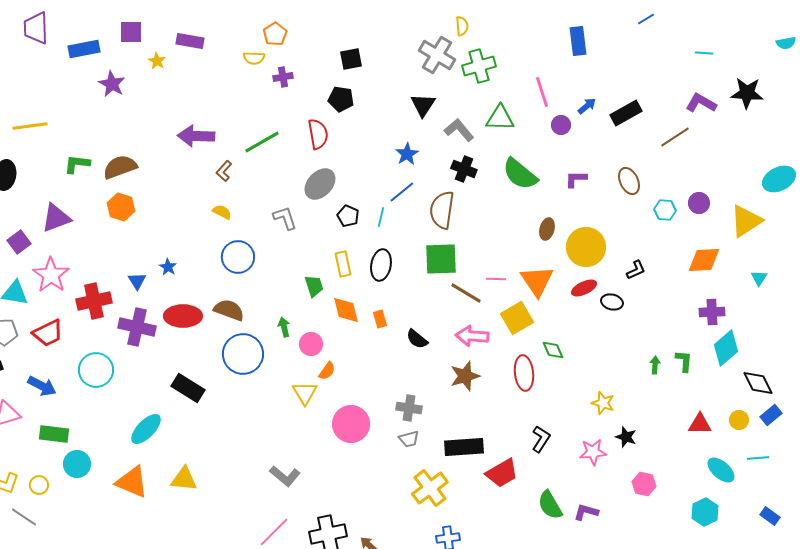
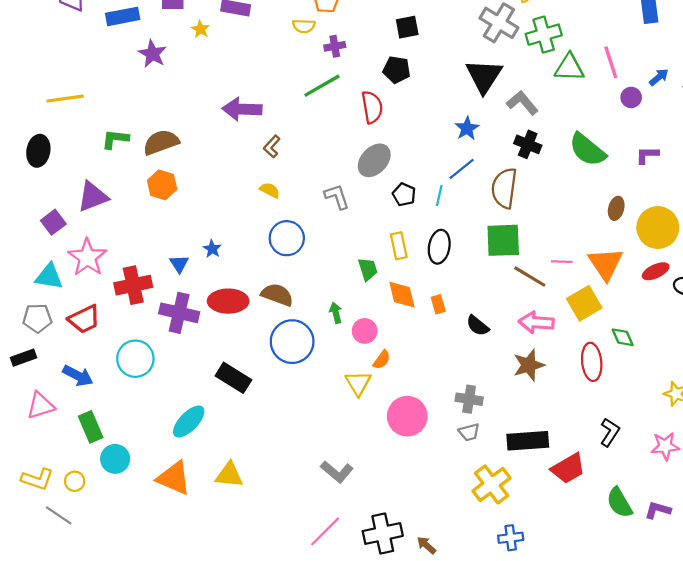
black triangle: (423, 105) -> (484, 76), size x1.4
green triangle: (500, 118) -> (569, 68), moved
green line: (262, 142) -> (322, 86), moved
green rectangle: (54, 434) -> (91, 427), turned 60

